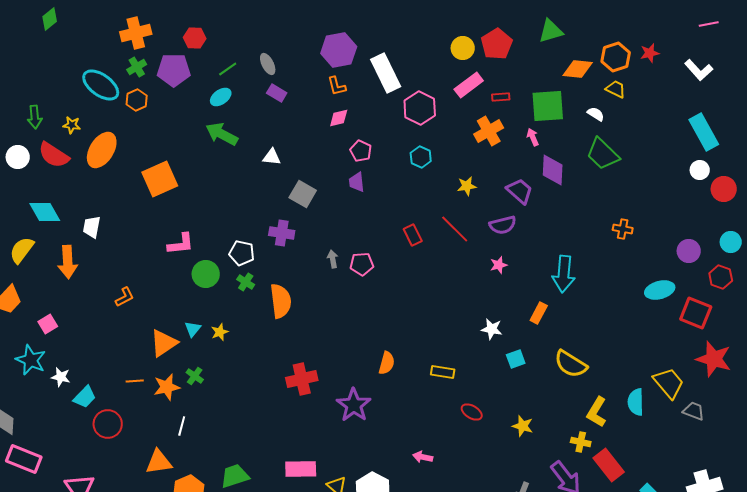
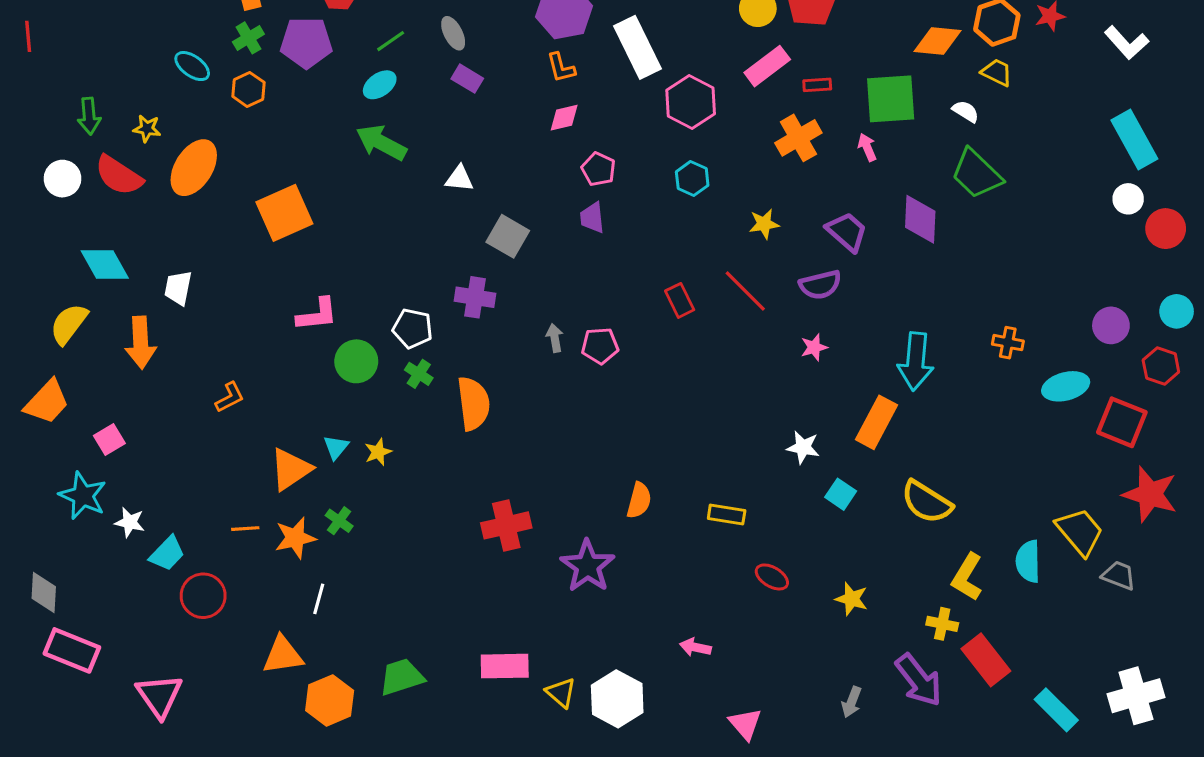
cyan ellipse: (101, 85) -> (192, 66), size x0.6
purple diamond: (553, 170) -> (920, 219), moved
orange cross: (623, 229) -> (1008, 343), moved
orange rectangle: (539, 313) -> (877, 422), size x1.5
cyan square: (516, 359) -> (841, 494), turned -36

